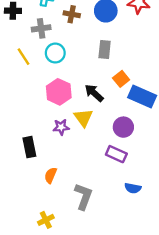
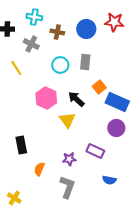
gray cross: (41, 28) -> (31, 44), turned 35
cyan circle: (55, 53) -> (60, 65), moved
purple star: (61, 127) -> (69, 159), moved
purple circle: (123, 127) -> (116, 128), moved
yellow cross: (46, 220) -> (14, 198), moved, turned -32

